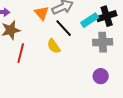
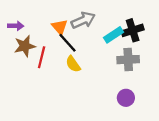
black line: (64, 28) -> (67, 43), moved
red line: (21, 53) -> (42, 57), moved

